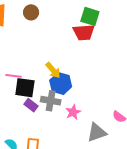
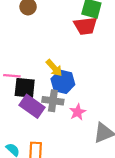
purple rectangle: (31, 105) -> (32, 106), size x1.6

